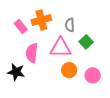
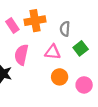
pink triangle: (60, 48) -> (53, 52), size x0.7

